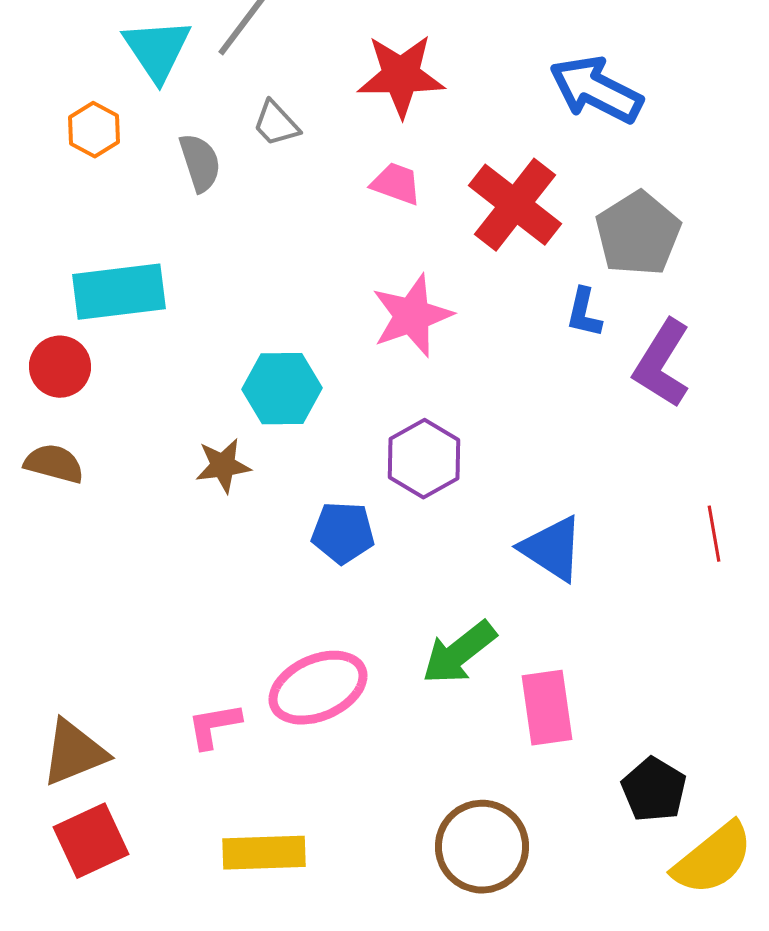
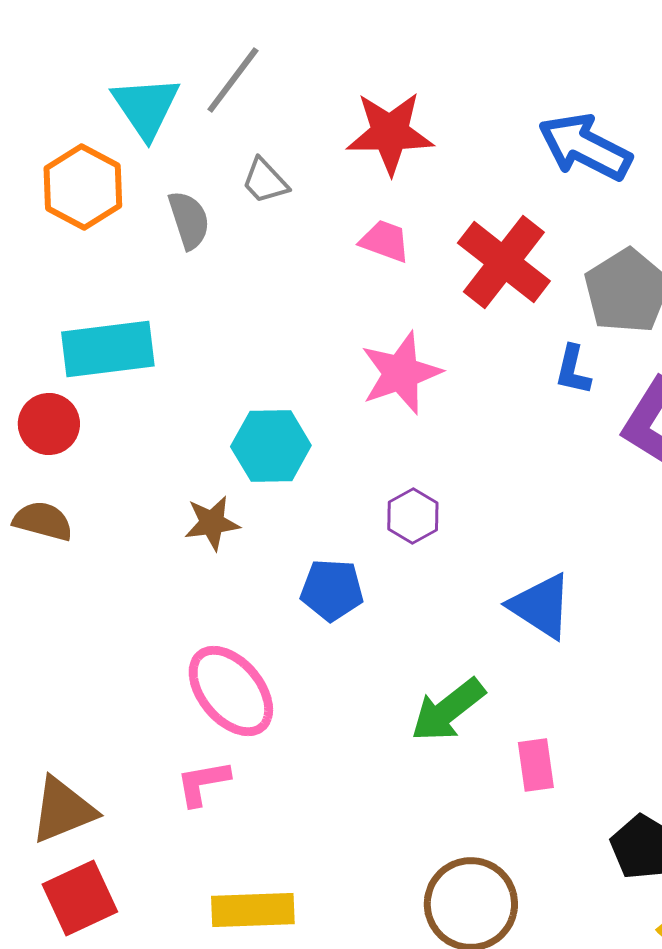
orange hexagon: (94, 130) -> (83, 187), size x1.5
purple hexagon: (424, 459) -> (413, 516), size x0.7
pink ellipse: (318, 688) -> (231, 691), moved, turned 74
pink rectangle: (547, 708) -> (536, 765), size x0.7

